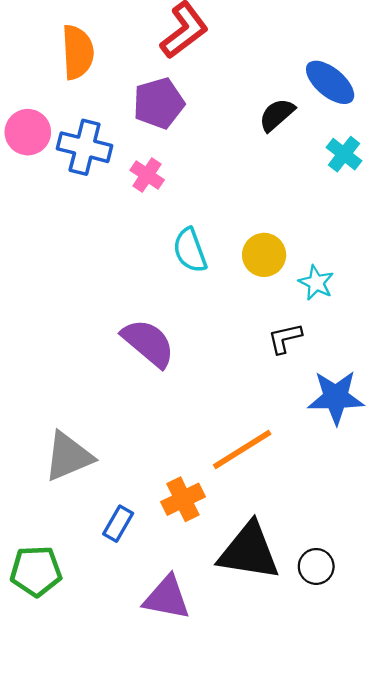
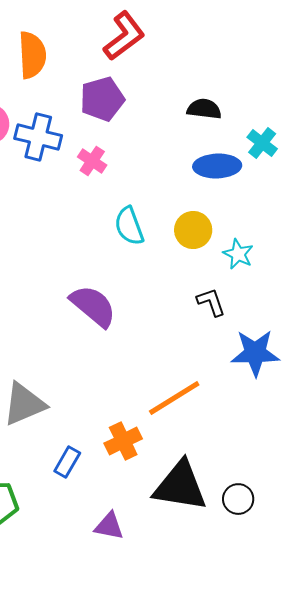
blue ellipse: (330, 82) -> (217, 166), moved, turned -42
black semicircle: (277, 115) -> (204, 109), turned 48
black L-shape: (285, 338) -> (211, 302), turned 84
purple triangle: (167, 598) -> (109, 526), size x0.7

